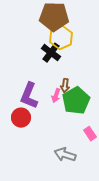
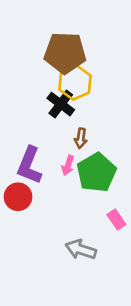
brown arrow: (65, 86) -> (81, 138), moved

